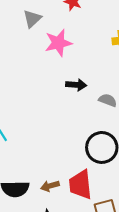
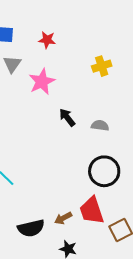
black arrow: (76, 85) -> (67, 117), turned -120

